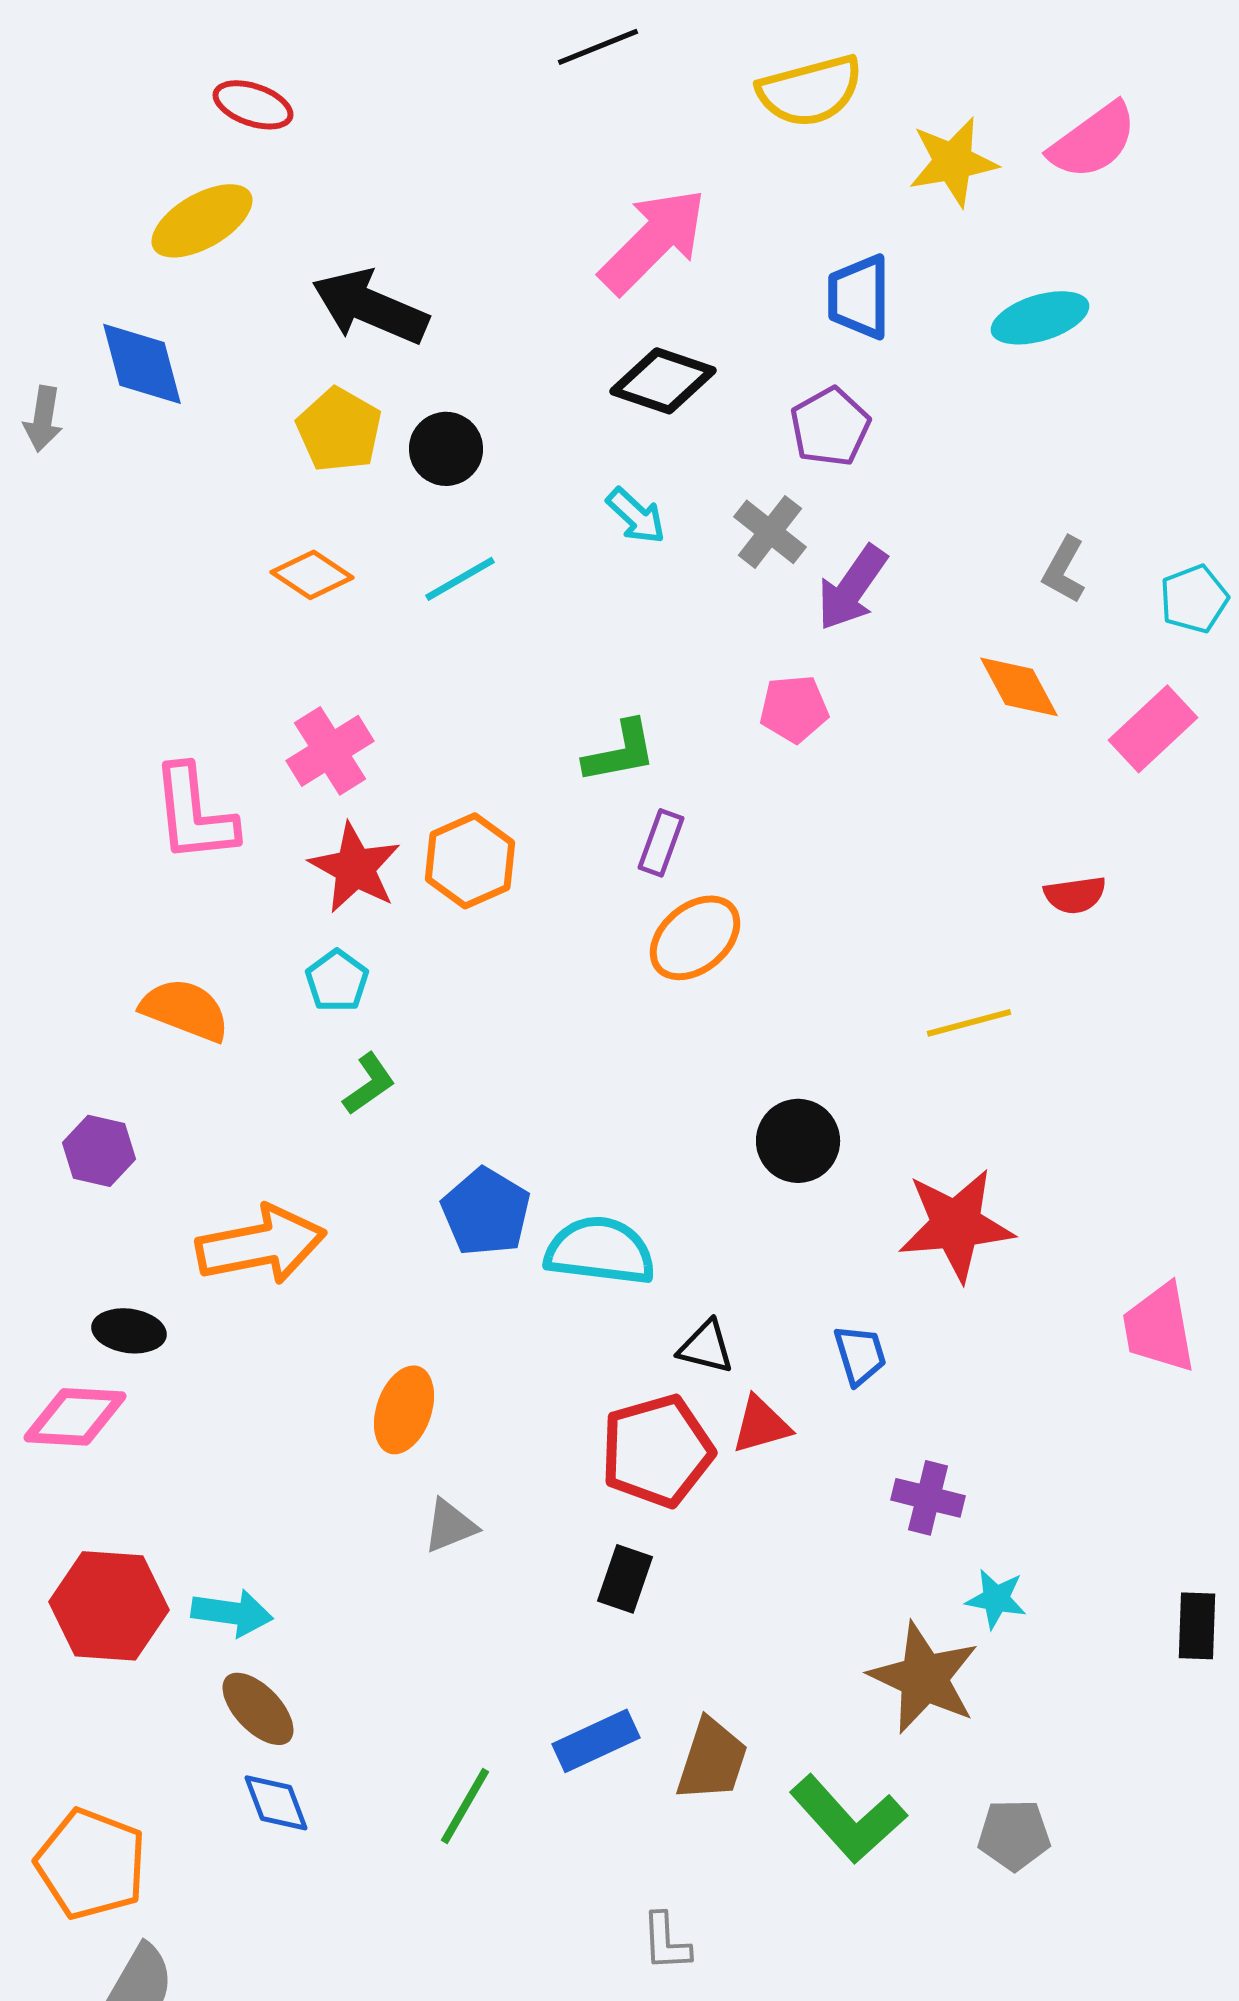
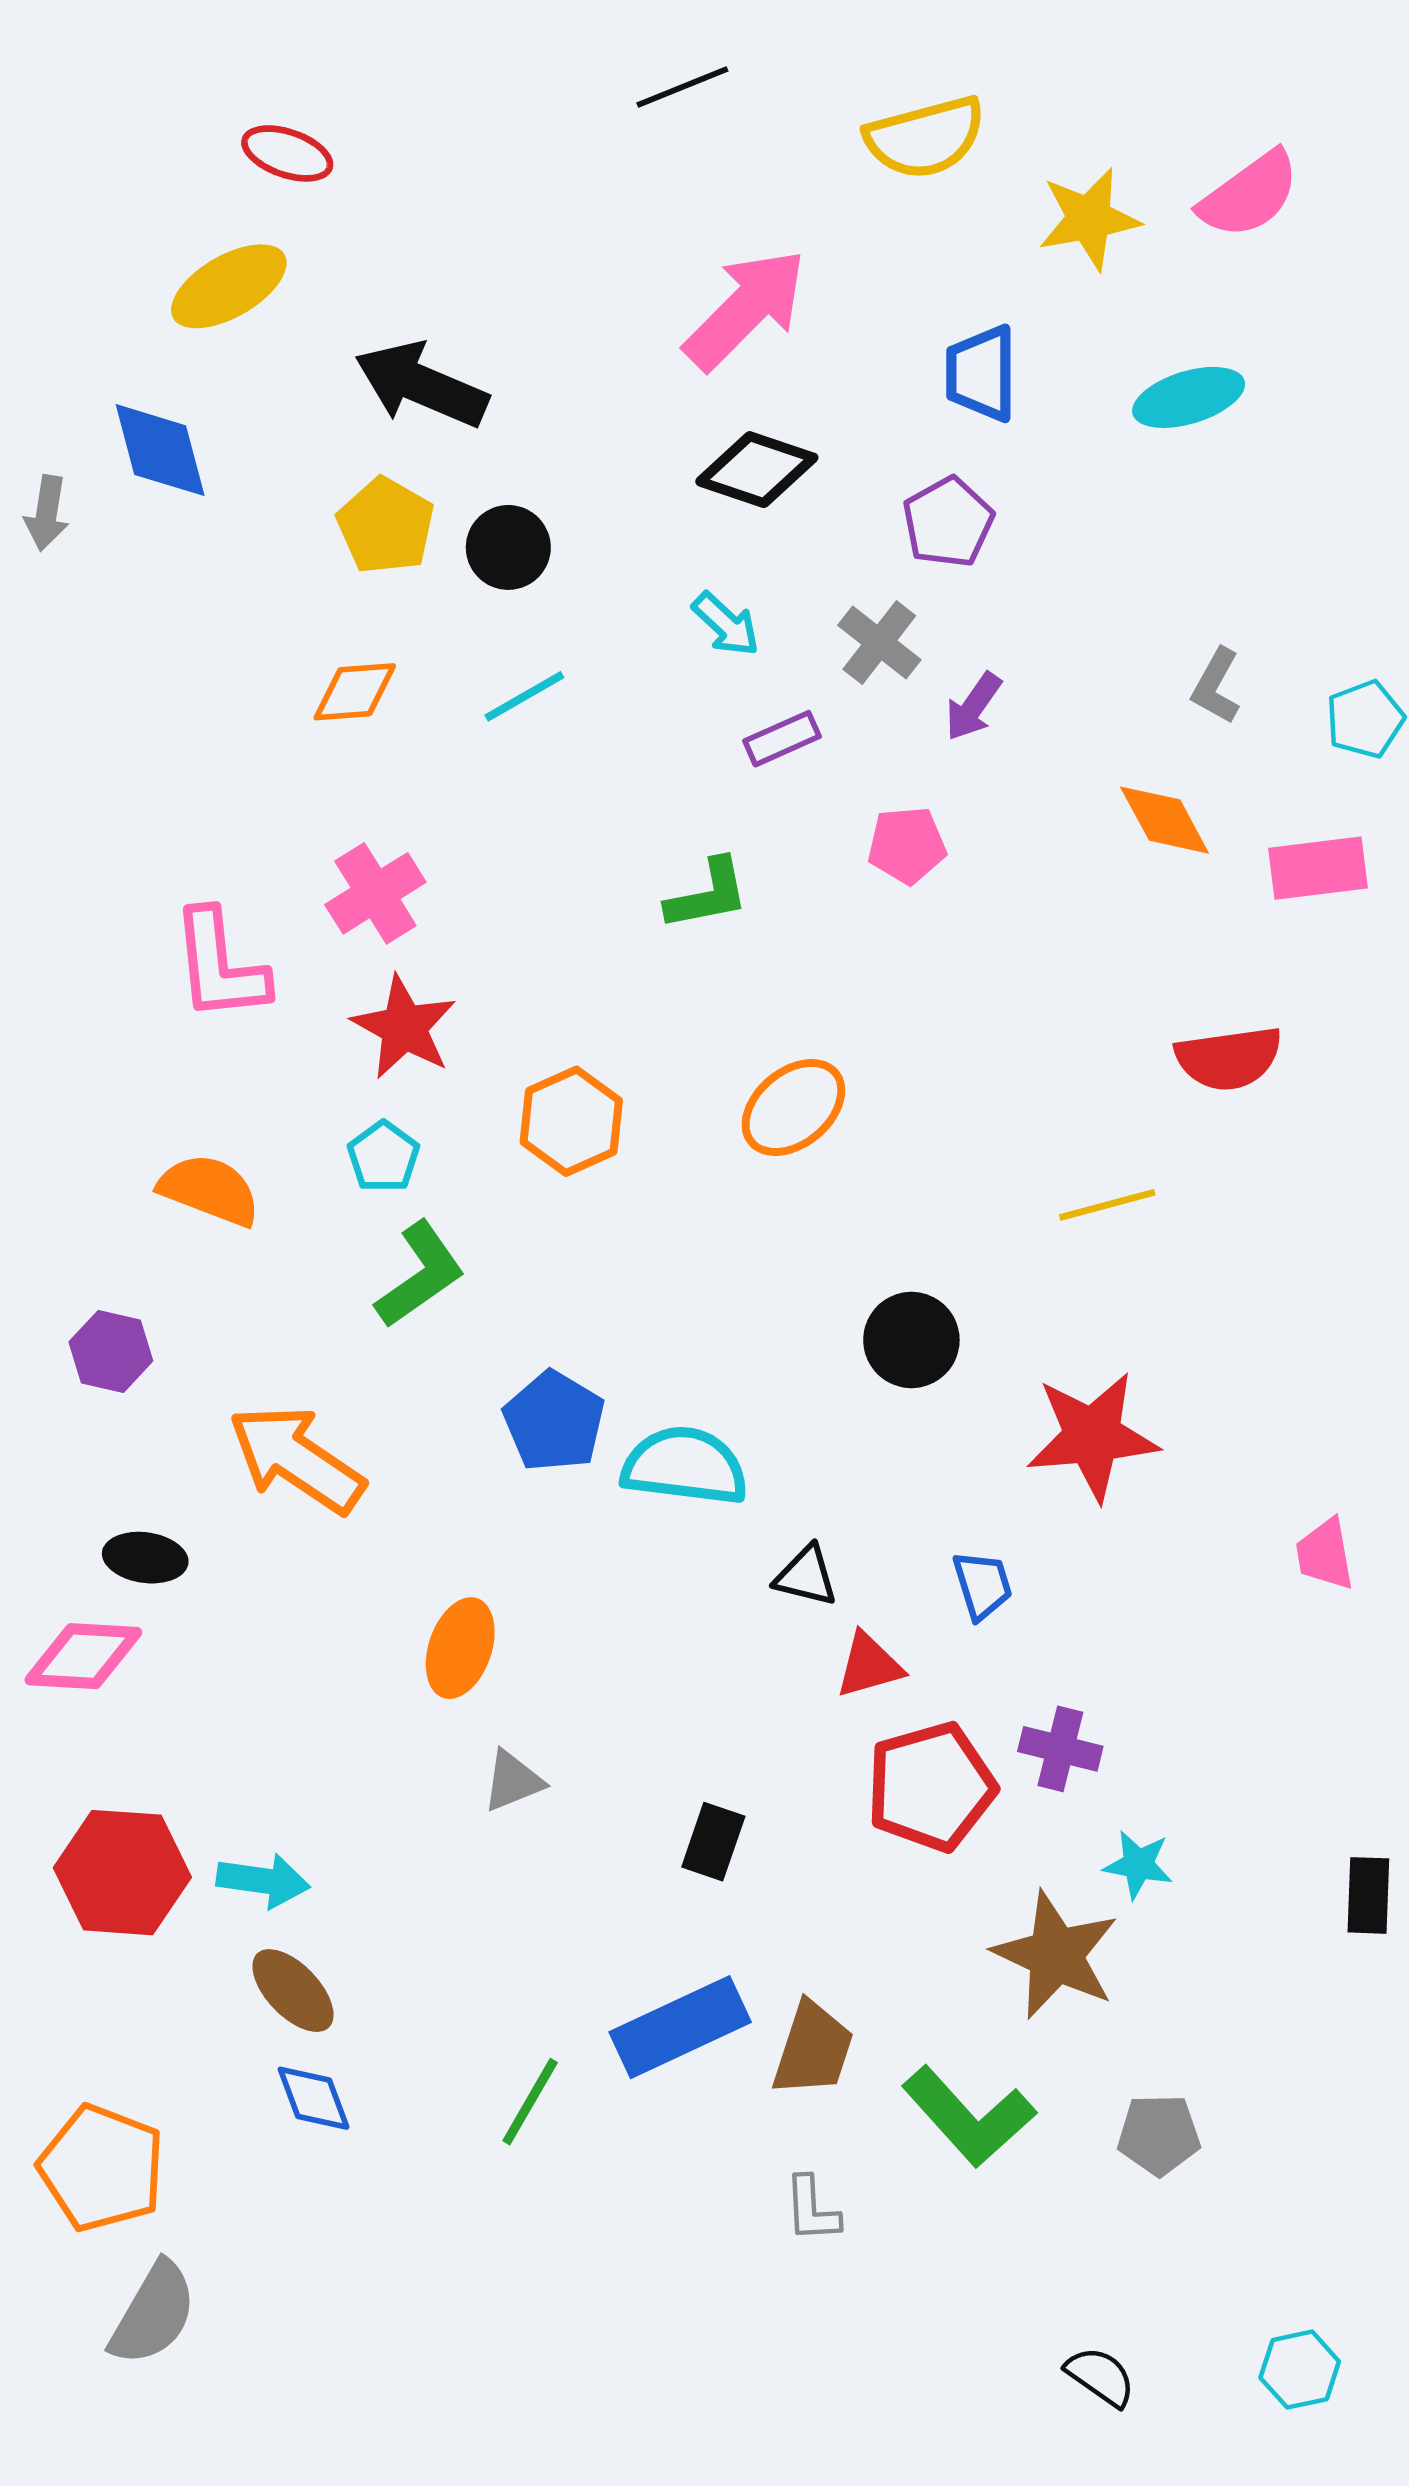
orange diamond: (312, 575) -> (355, 692), turned -38
purple arrow: (852, 588) -> (973, 707), size x0.7
pink rectangle: (1153, 729) -> (1318, 868), turned 36
purple rectangle: (661, 843) -> (782, 739), moved, turned 46
orange hexagon: (470, 861) -> (571, 1121), moved
red semicircle: (1075, 895) -> (1229, 1058), size x1.5
green L-shape: (369, 1084) -> (420, 1275), size x1.5
orange arrow: (261, 1245) -> (296, 1459), turned -135
pink trapezoid: (1159, 1328) -> (1325, 1554), size x0.7
red pentagon: (657, 1451) -> (931, 1787), moved
blue rectangle: (596, 1741) -> (680, 2027), size x1.4
gray L-shape: (666, 1942) -> (812, 2209), moved

